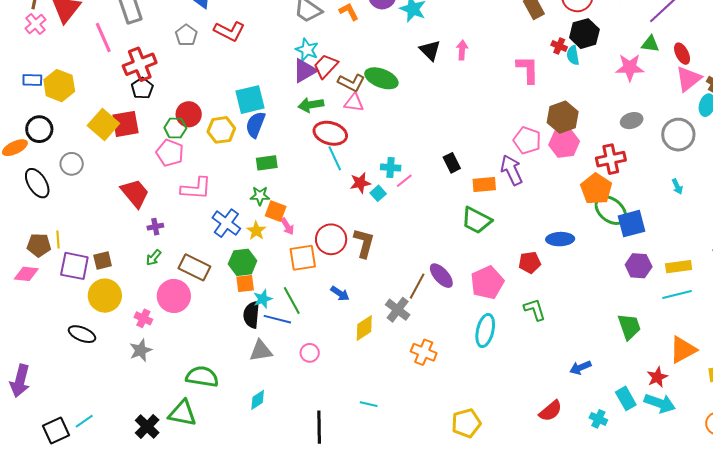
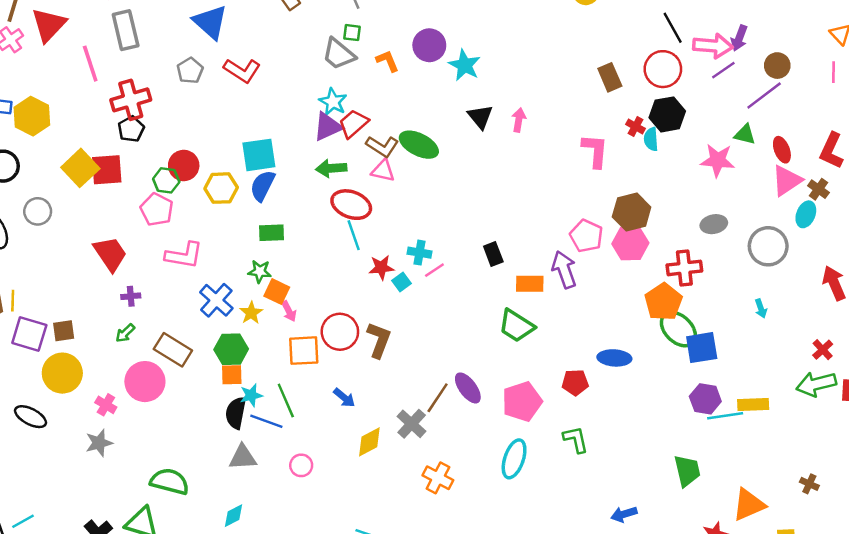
cyan line: (677, 295) -> (725, 416), moved

